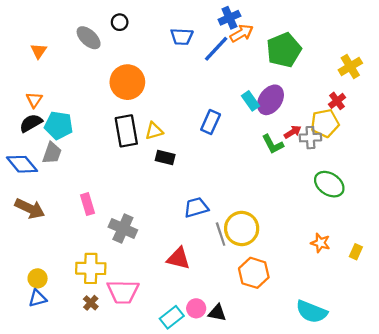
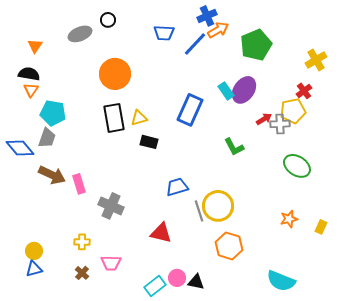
gray ellipse: (89, 38) -> (80, 34), turned -65
blue rectangle: (211, 122) -> (190, 110), size x1.4
black semicircle: (31, 123) -> (29, 74), moved, turned 40
green L-shape: (273, 144) -> (234, 147), moved
brown arrow: (30, 209) -> (52, 175), moved
orange star: (320, 243) -> (289, 219), turned -30
yellow cross: (91, 268) -> (82, 242), size x0.6
pink trapezoid: (123, 292) -> (111, 263), size x0.7

